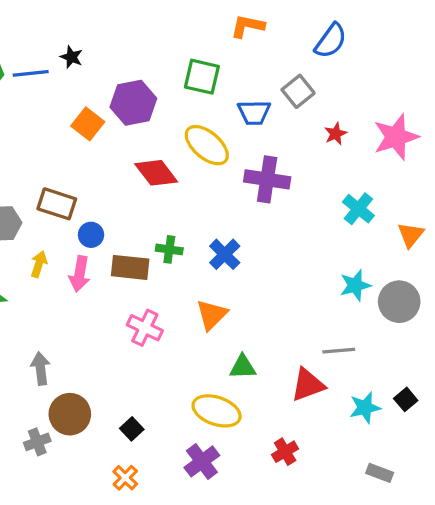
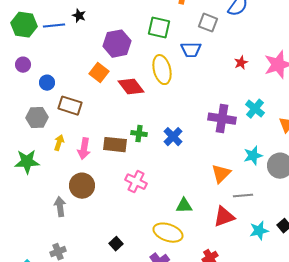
gray square: (298, 91) -> (208, 23), moved, turned -30
orange square: (88, 124) -> (99, 73), moved
yellow ellipse: (207, 145) -> (162, 70), turned 36
purple cross: (267, 179) -> (222, 119), moved
blue circle: (91, 235) -> (47, 83), moved
orange triangle: (212, 315) -> (221, 174), moved
pink cross: (145, 328) -> (136, 182), moved
brown circle: (70, 414) -> (82, 186), moved

